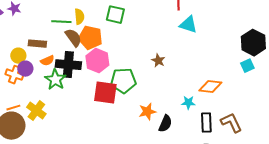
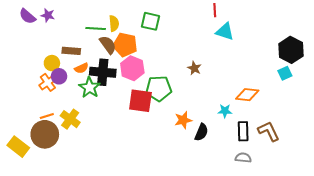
orange cross: (14, 75) -> (48, 82), turned 36

